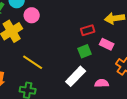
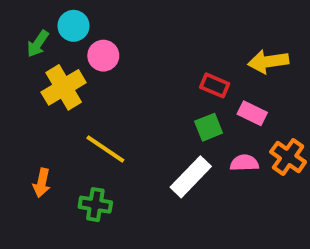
red rectangle: (88, 30) -> (215, 85), turned 40
pink semicircle: (102, 83) -> (244, 163), moved

